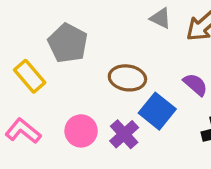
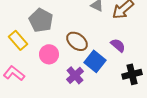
brown ellipse: (127, 78) -> (77, 41), turned 30
pink circle: (81, 131) -> (49, 54), moved

